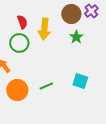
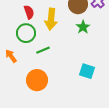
green line: (46, 86) -> (43, 50), moved
orange circle: (17, 90) -> (37, 80), moved

